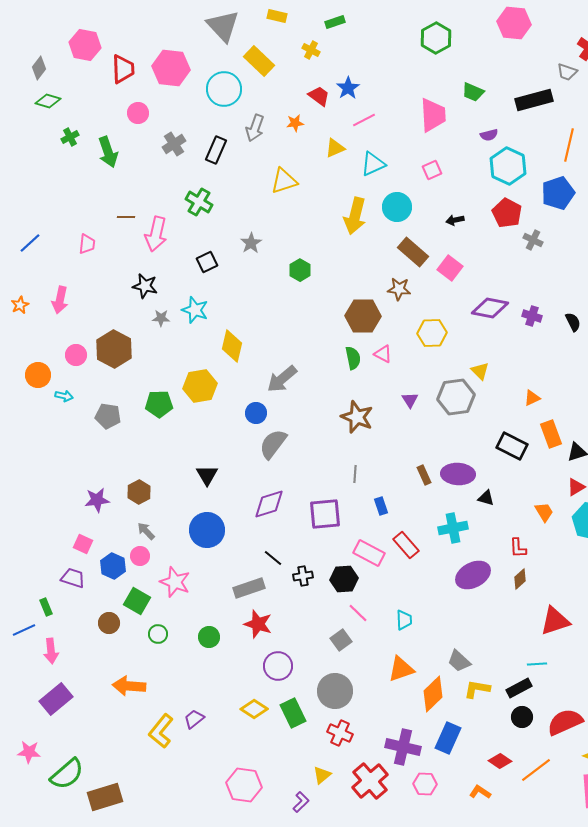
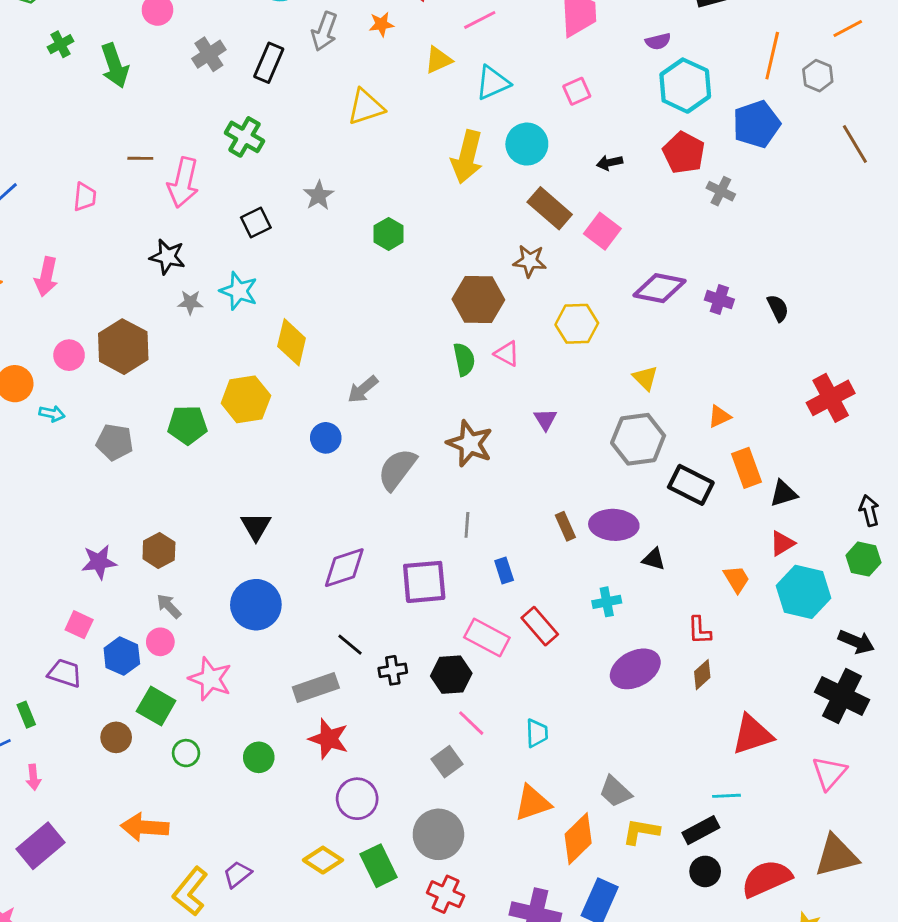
gray arrow: (282, 379) -> (363, 389), size x0.7
gray hexagon: (456, 397) -> (638, 439), moved
gray semicircle: (273, 444) -> (397, 469), moved
cyan cross: (453, 528) -> (607, 602), size x0.7
pink arrow: (51, 651) -> (33, 777), size x0.7

